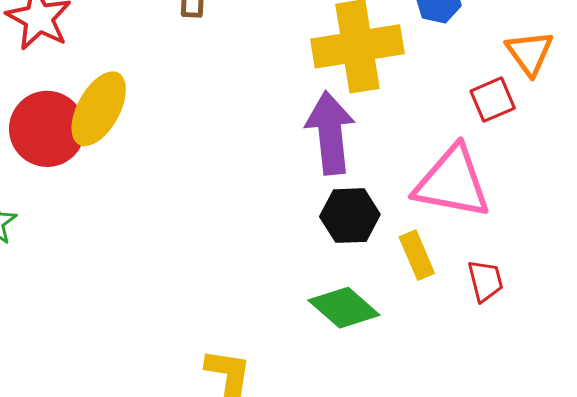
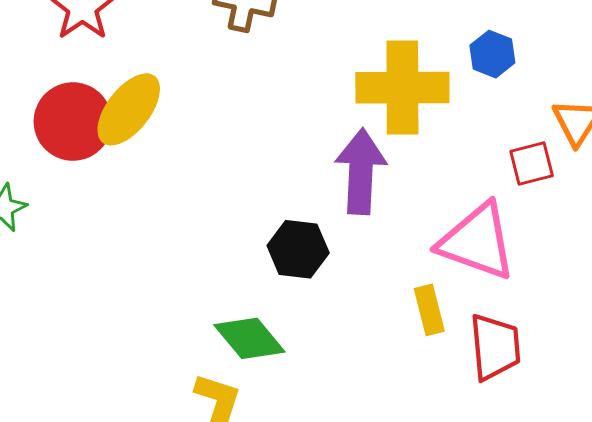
black hexagon: (350, 216) -> (298, 249), moved
red trapezoid: (485, 281) -> (495, 347), size x1.5
green diamond: (344, 308) -> (249, 338), moved

